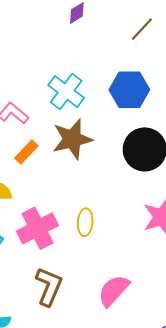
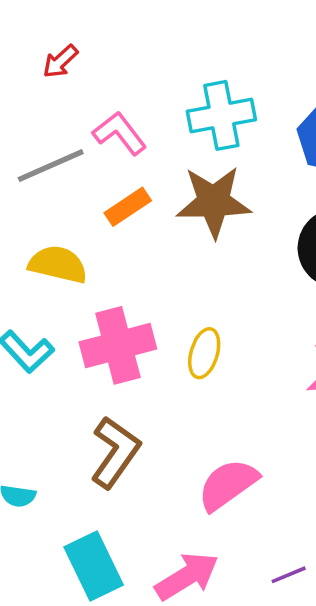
cyan cross: (66, 91) -> (221, 115), turned 30

